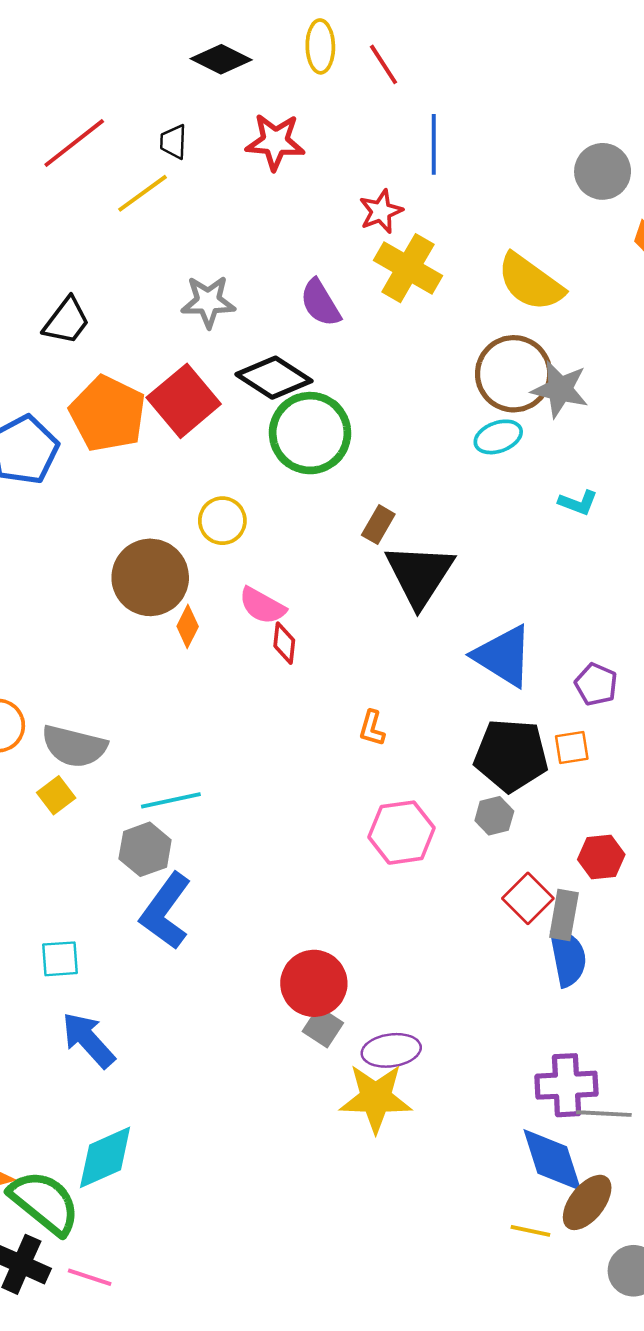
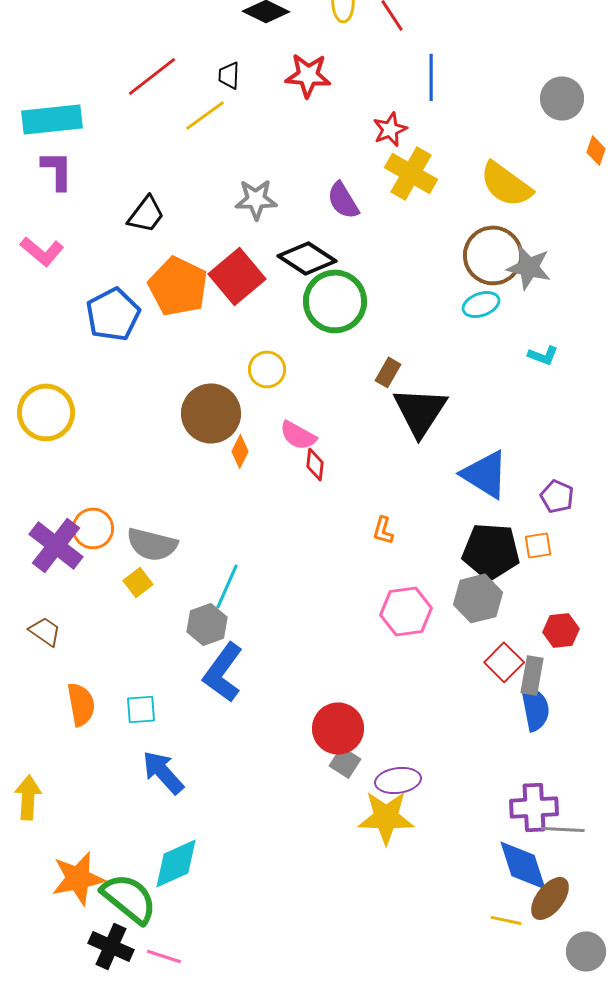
cyan line: (171, 800) -> (227, 586), turned -54
gray hexagon: (494, 816) -> (478, 598), size x1.6

